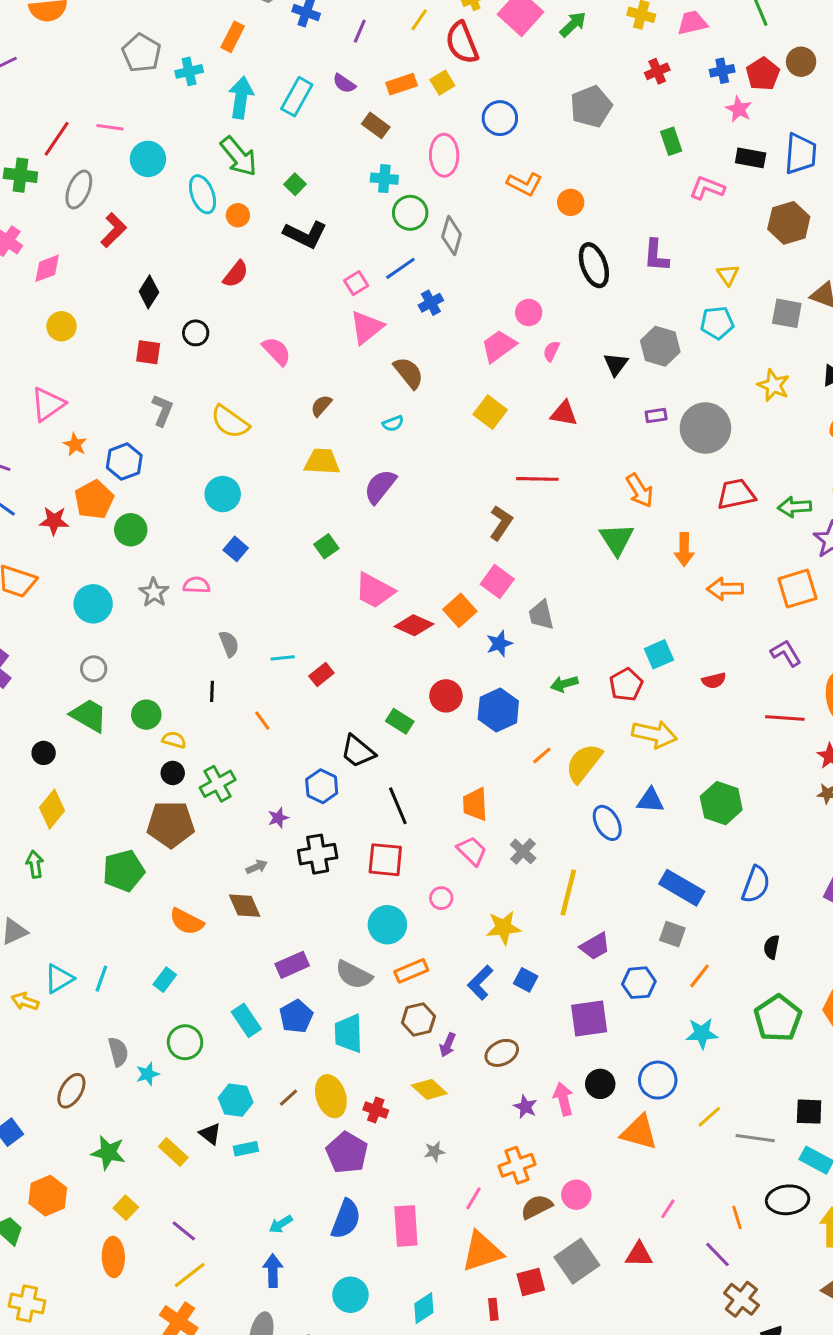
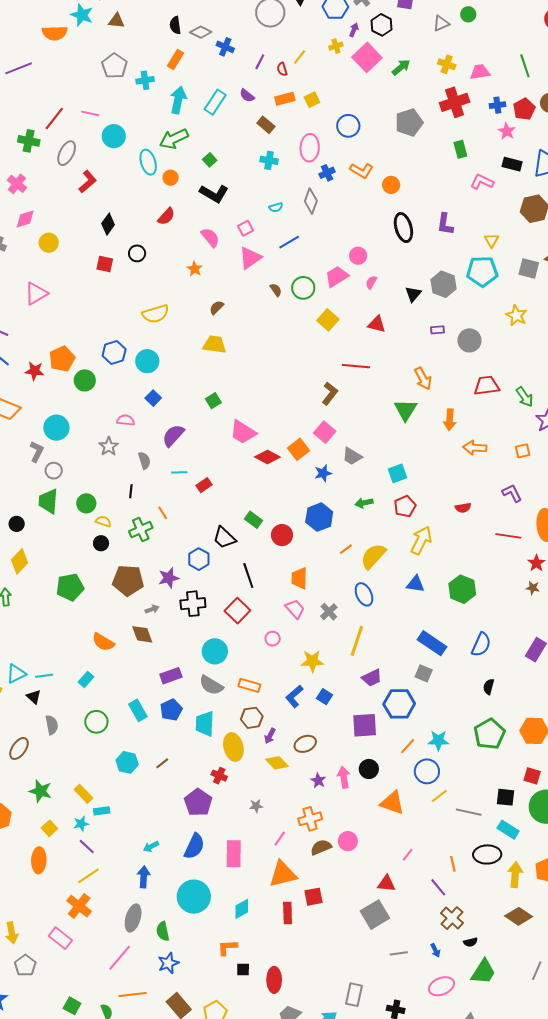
red semicircle: (462, 43) -> (282, 69), moved, size x0.5
red cross: (657, 71) -> (455, 102), size x1.8
green arrow: (239, 156) -> (174, 139), turned 100
green circle: (410, 213) -> (303, 288), moved
pink diamond: (47, 268) -> (25, 219), moved
blue line: (400, 268) -> (289, 242), moved
blue cross: (431, 303) -> (327, 173), moved
cyan pentagon: (717, 323) -> (482, 271), size x1.4
pink semicircle: (276, 351) -> (210, 237), moved
brown semicircle: (409, 373) -> (276, 290), size x0.6
gray L-shape: (162, 410) -> (37, 452), moved
yellow semicircle: (230, 422) -> (156, 314), turned -56
cyan semicircle: (393, 424) -> (276, 207), moved
gray circle: (705, 428) -> (469, 340), size x0.7
orange star: (75, 445) -> (195, 269), moved
blue hexagon: (124, 462) -> (114, 353), moved
purple semicircle: (380, 486) -> (173, 436), moved
green arrow: (795, 507) -> (525, 397), turned -125
orange square: (797, 589) -> (523, 451), size x0.6
gray star: (154, 593) -> (109, 446), moved
gray trapezoid: (541, 615) -> (352, 456), turned -50
cyan square: (659, 654) -> (397, 473), moved
red circle: (446, 696) -> (282, 535), moved
green trapezoid: (89, 715) -> (48, 501), turned -120
yellow arrow: (654, 734) -> (421, 540), turned -80
green cross: (218, 784) -> (141, 530), moved
purple star: (278, 818) -> (169, 578), size x1.5
blue ellipse: (607, 823) -> (364, 594), moved
brown pentagon: (171, 824) -> (128, 580), moved
red square: (385, 860) -> (237, 611), turned 35
green pentagon: (124, 871) -> (70, 587), moved
cyan circle: (387, 925) -> (215, 651), moved
orange rectangle: (411, 971) -> (249, 685), turned 35
orange line: (699, 976) -> (408, 746), moved
cyan line: (101, 979) -> (44, 676), turned 60
blue hexagon: (639, 983) -> (399, 704), size x1.4
cyan star: (148, 1074) -> (81, 824), moved
blue circle: (658, 1080) -> (427, 771), moved
yellow diamond: (429, 1089) -> (277, 763), moved
yellow ellipse: (331, 1096) -> (233, 747), moved
black triangle: (210, 1134) -> (34, 697), moved
cyan rectangle: (246, 1149) -> (102, 811), moved
gray square: (577, 1261) -> (375, 915), moved
cyan circle: (350, 1295) -> (194, 897), size x1.4
red rectangle: (493, 1309) -> (288, 913), size x1.5

